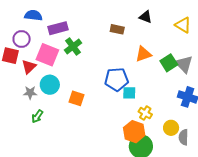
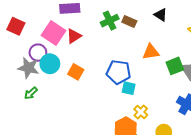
purple circle: (22, 39) -> (38, 53), moved
green cross: (73, 46) -> (110, 21), moved
red triangle: (29, 67) -> (74, 36), moved
gray star: (30, 93) -> (28, 68), size x1.5
orange square: (76, 98) -> (76, 72), moved

